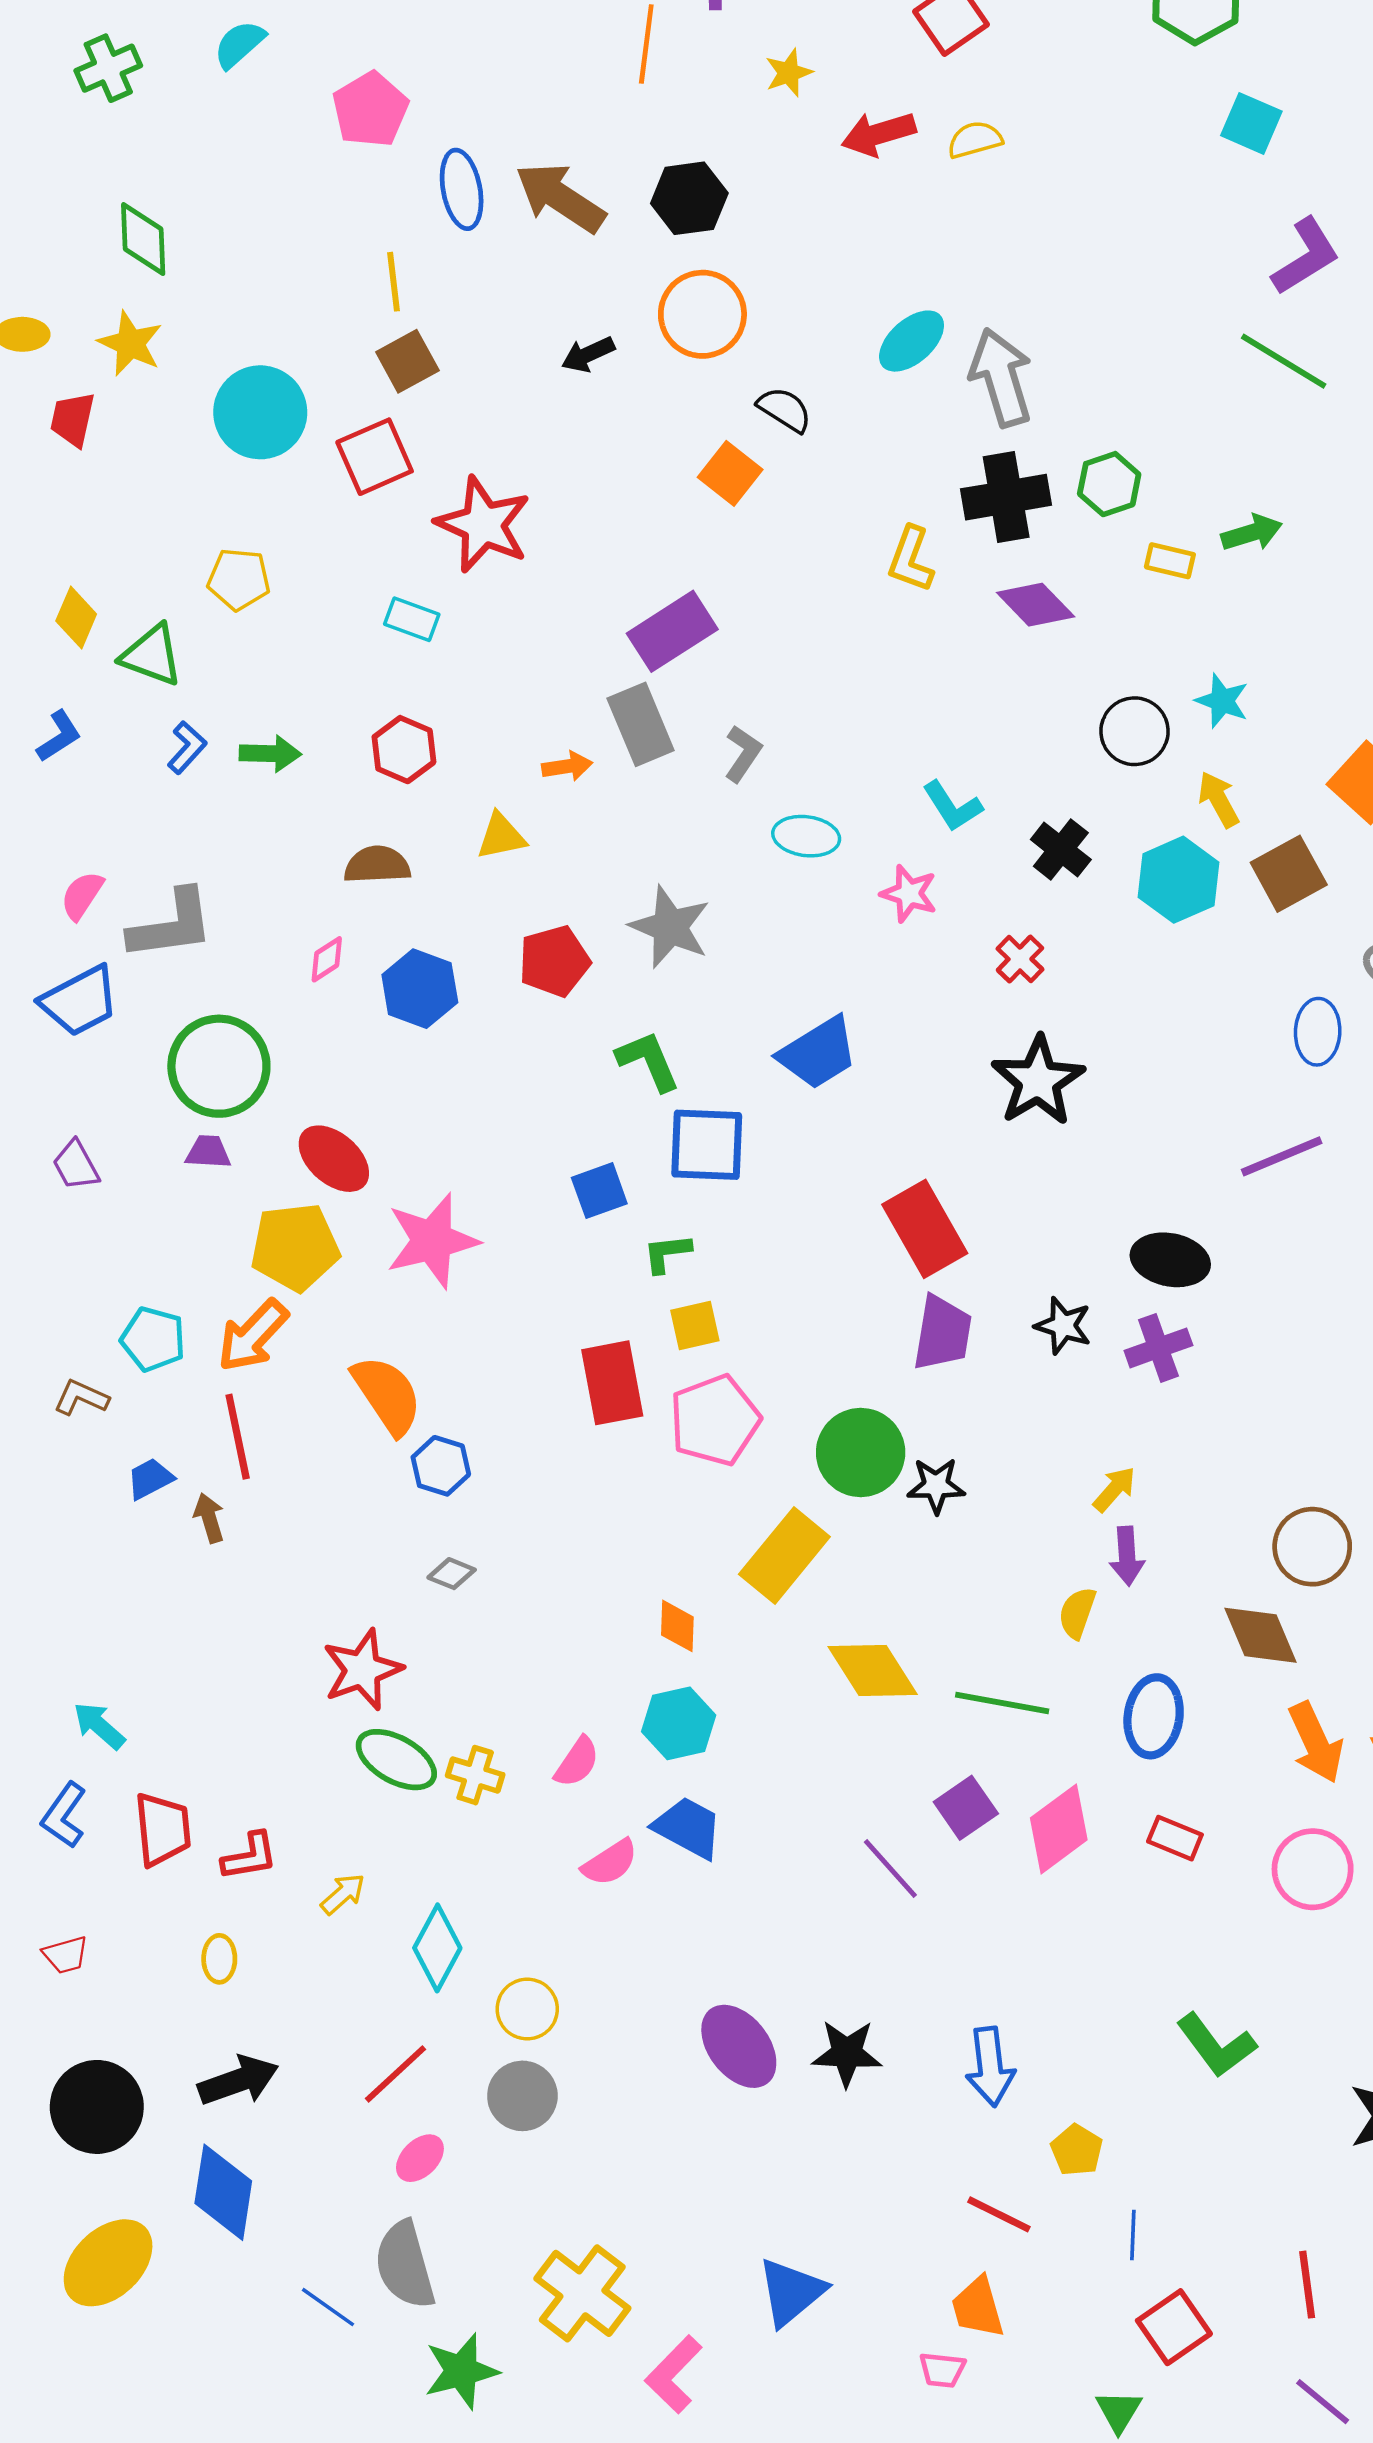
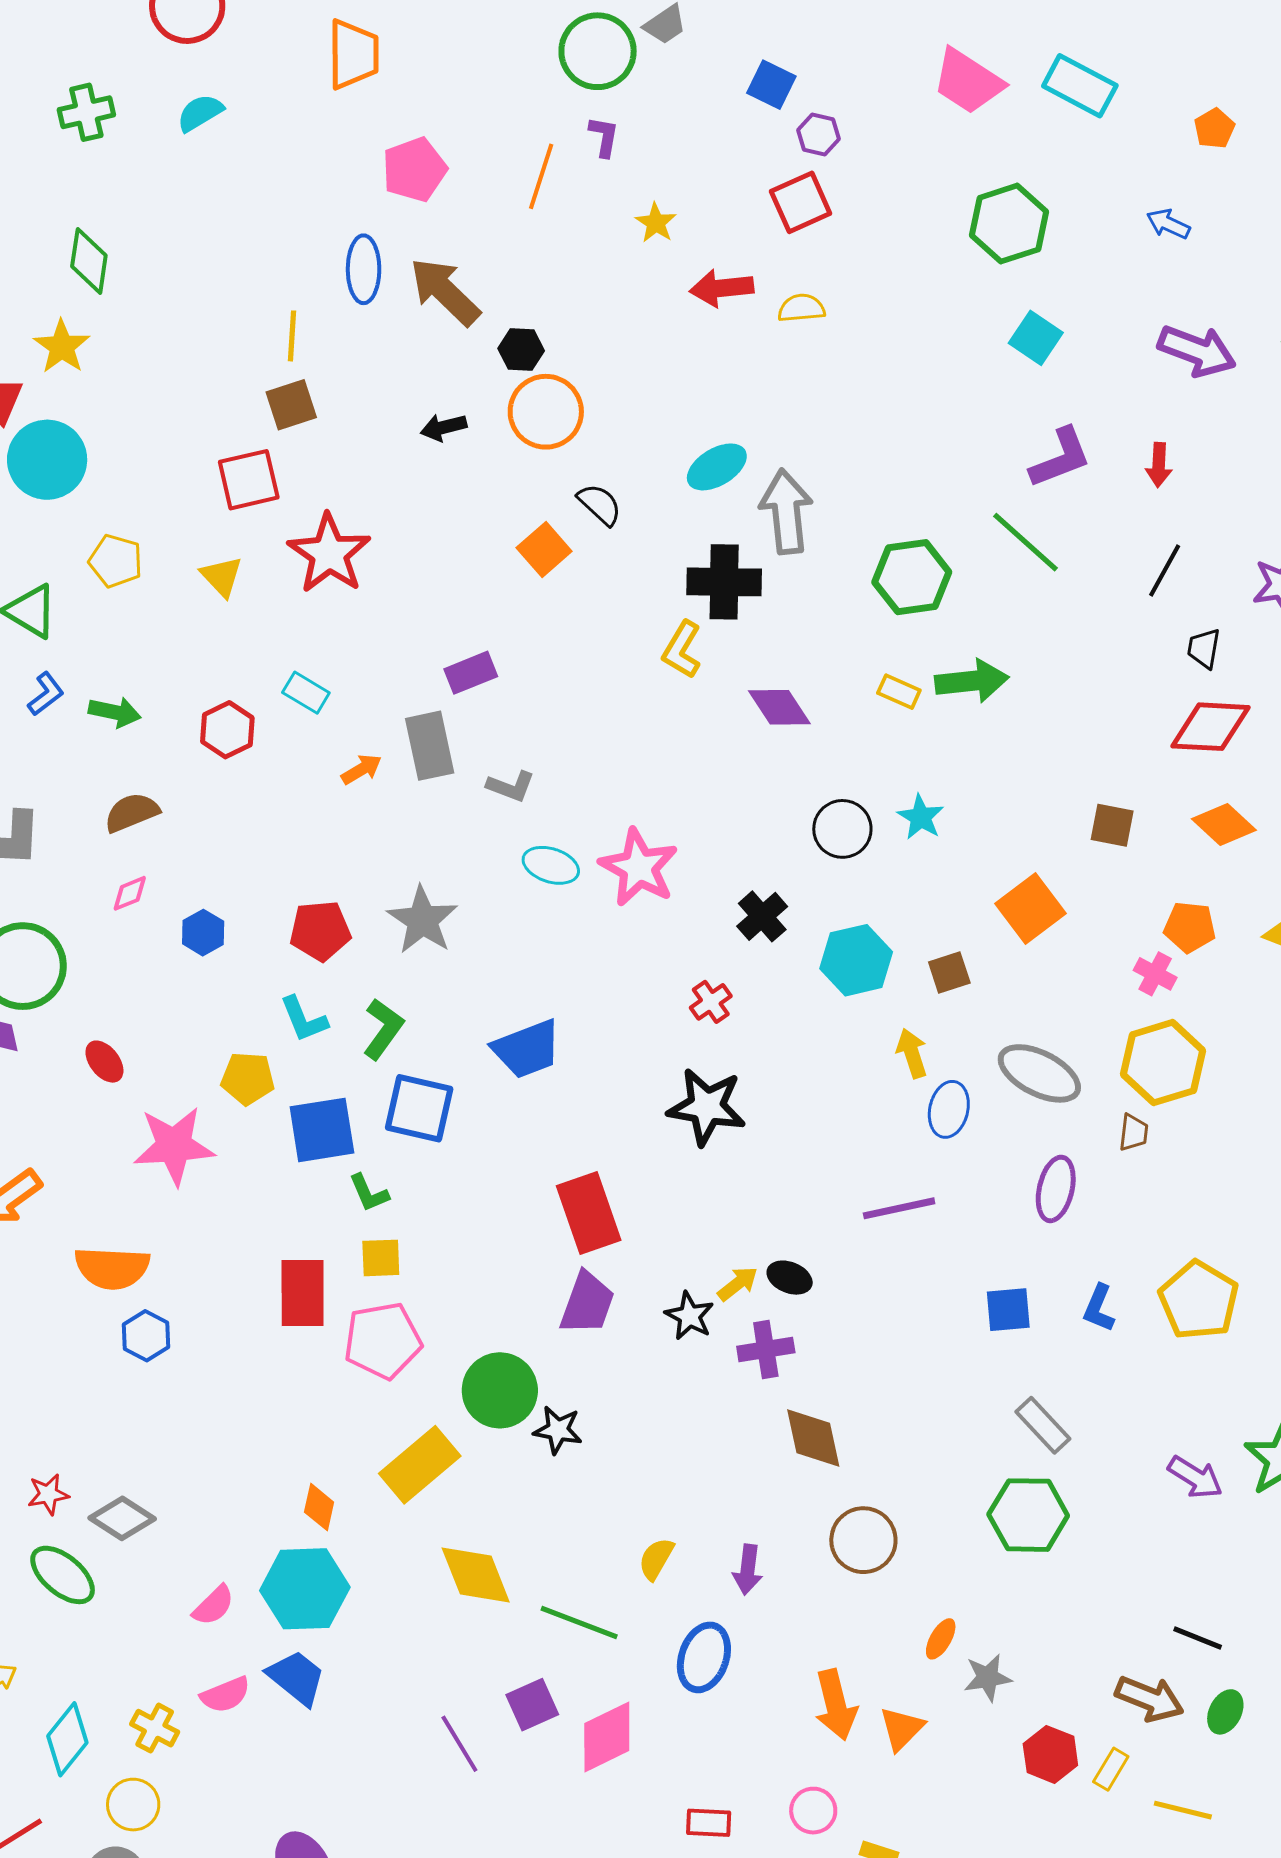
yellow star: (789, 73) -> (656, 223), turned -30
pink pentagon: (370, 110) -> (414, 170), moved
black hexagon: (689, 198) -> (521, 350), moved, size x0.7
cyan circle: (260, 412) -> (47, 460), moved
green hexagon: (1109, 484) -> (912, 577), moved, size x1.4
black cross: (1006, 497) -> (724, 582), moved
green arrow: (1252, 533) -> (972, 681), size x1.4
cyan rectangle: (412, 619) -> (306, 693), moved
purple rectangle: (672, 631) -> (471, 673), size x0.7
gray L-shape: (743, 754) -> (511, 786), turned 66
orange arrow: (567, 766) -> (362, 769), turned -33
yellow arrow: (1219, 799) -> (912, 1053), moved
cyan L-shape: (952, 806) -> (304, 1019), moved
yellow triangle: (501, 836) -> (222, 576), moved, turned 48
brown semicircle: (377, 865) -> (132, 812), moved, turned -30
brown square: (1289, 874) -> (949, 972), size x0.7
pink star: (909, 894) -> (639, 867), moved, size x1.6
blue hexagon: (420, 989) -> (203, 933), size x0.7
green L-shape: (648, 1061) -> (383, 1029), turned 48
black star: (1038, 1081) -> (707, 1107), turned 30
red ellipse: (334, 1159) -> (104, 1062), size x0.7
blue square: (599, 1191) -> (322, 1130), size x1.5
yellow pentagon: (295, 1247) -> (248, 1078), moved, size x0.7
green L-shape: (667, 1253) -> (369, 1193), turned -117
black ellipse: (1170, 1260) -> (790, 1278), size x0.7
orange semicircle: (387, 1395) -> (112, 1268), turned 116
yellow arrow: (1114, 1489) -> (738, 1284), moved
purple arrow: (1127, 1556) -> (748, 1570), moved
gray diamond: (452, 1574) -> (122, 1518), moved, size x1.6
brown diamond: (1260, 1635) -> (813, 1438), moved
red star: (362, 1670) -> (48, 1494), size x0.6
cyan hexagon: (679, 1723) -> (305, 1589), size x1.4
yellow cross: (475, 1775) -> (155, 1728), moved
red rectangle: (1175, 1838) -> (709, 1823), moved, turned -30
pink circle: (1313, 1869) -> (813, 1811), size x0.7

